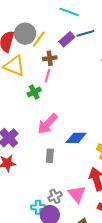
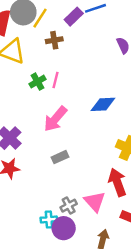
pink line: (48, 76) -> (56, 80), moved
blue diamond: (76, 138) -> (103, 104), moved
gray rectangle: (50, 156) -> (60, 157), turned 64

